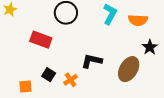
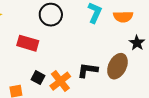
black L-shape: (92, 61) -> (88, 70), moved
orange cross: (71, 80) -> (60, 81), size x1.5

